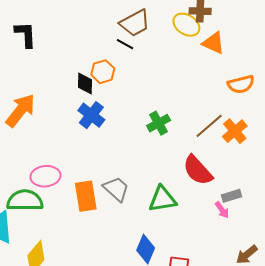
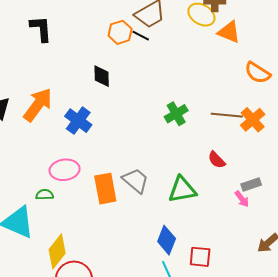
orange hexagon: (103, 72) -> (120, 32), moved
orange semicircle: (241, 84) -> (258, 73), turned 48
blue cross: (91, 115) -> (78, 121), moved
brown line: (209, 126) -> (227, 115), turned 48
red semicircle: (198, 170) -> (217, 160), size x0.6
green semicircle: (25, 200) -> (45, 195), size x0.5

